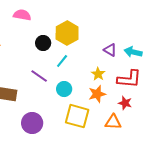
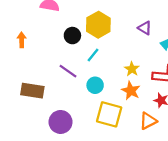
purple triangle: (110, 50) -> (145, 28), moved
orange star: (97, 94) -> (131, 91), turned -30
orange triangle: (113, 122) -> (148, 121), turned -30

